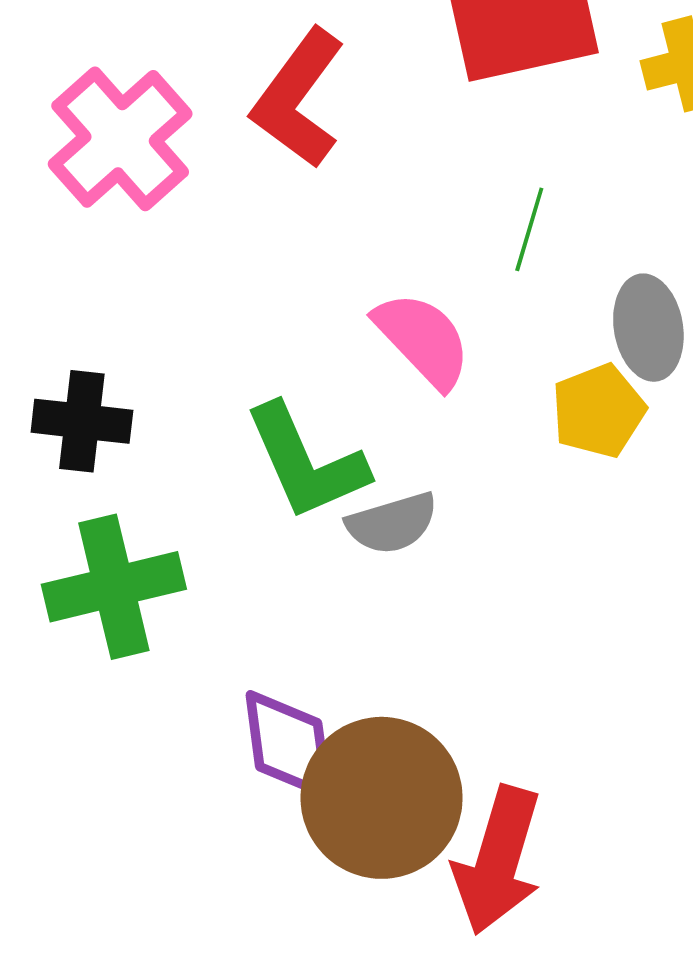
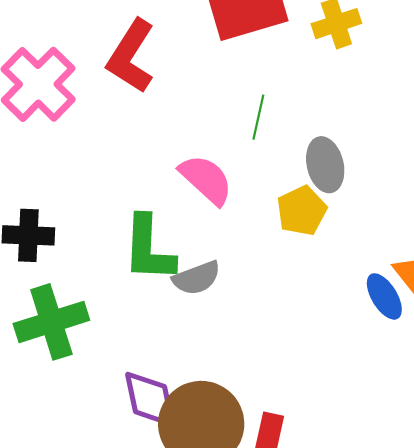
green L-shape: (306, 462) -> (149, 249), turned 30

